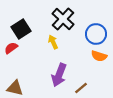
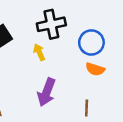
black cross: (63, 19) -> (51, 24), turned 35
brown line: (81, 88) -> (87, 108), moved, turned -48

